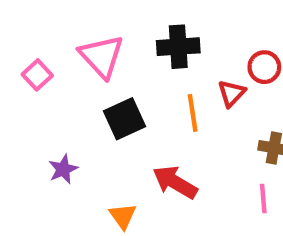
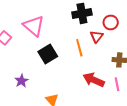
black cross: (178, 47) -> (82, 13), moved
red arrow: (175, 182) -> (94, 80), moved

